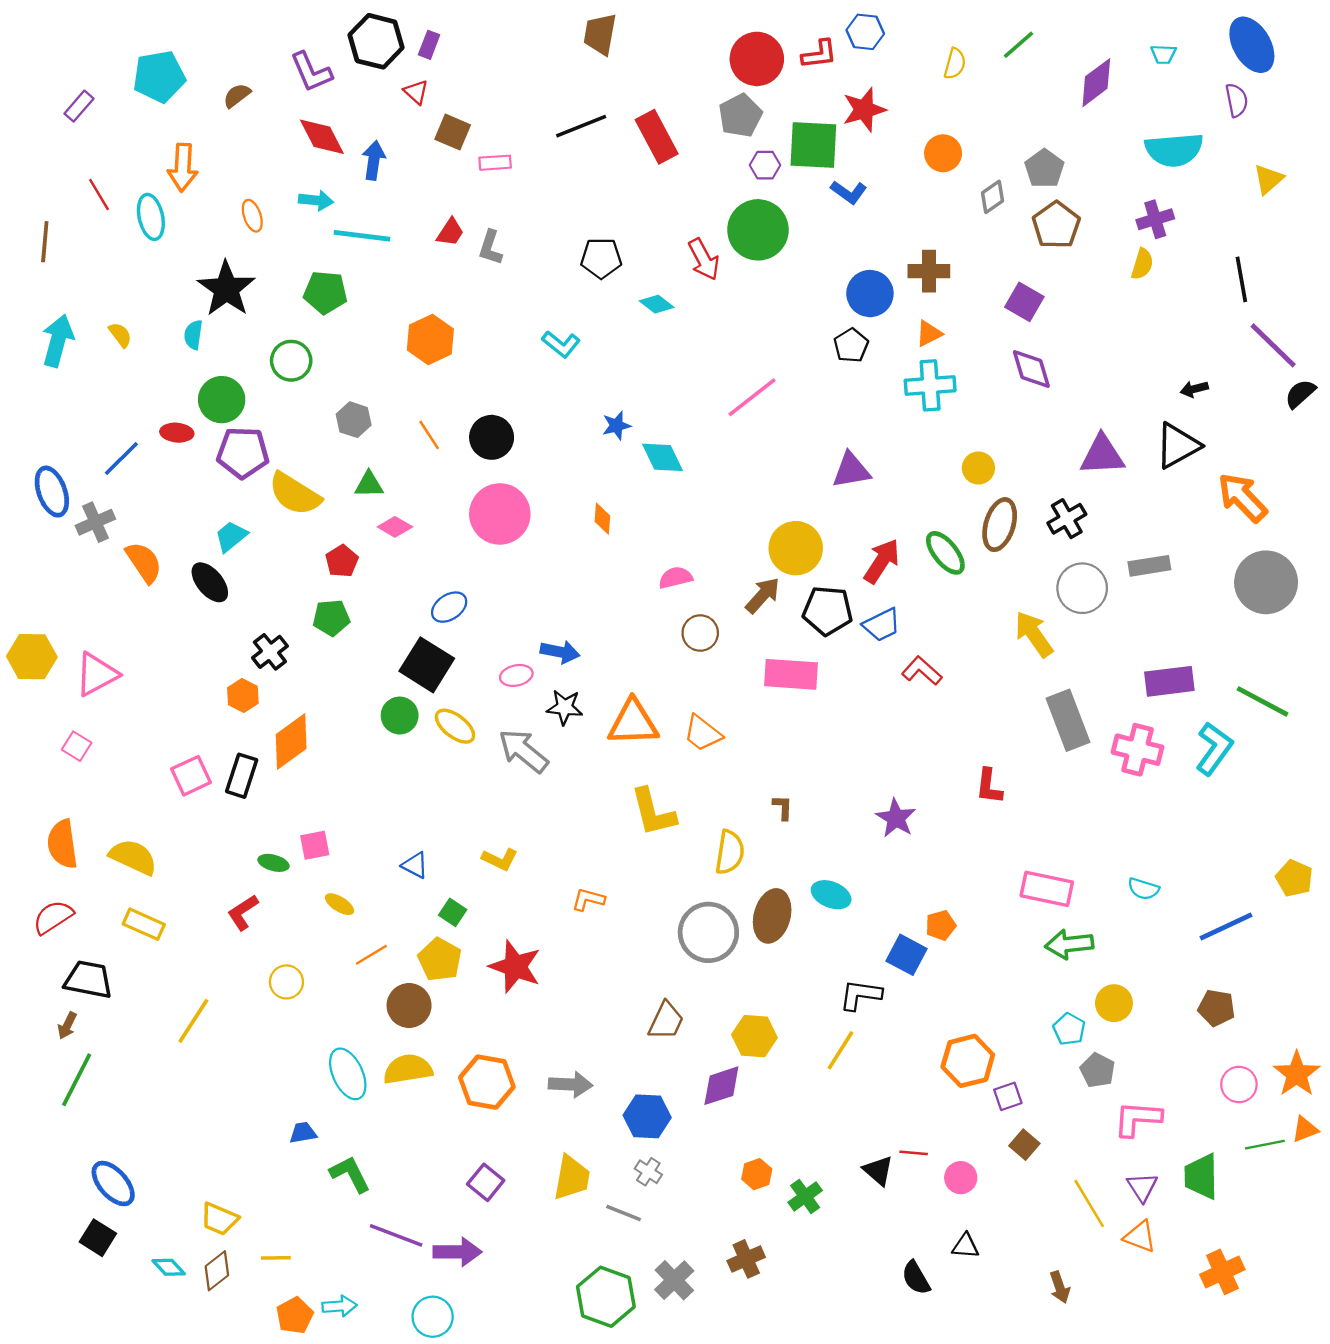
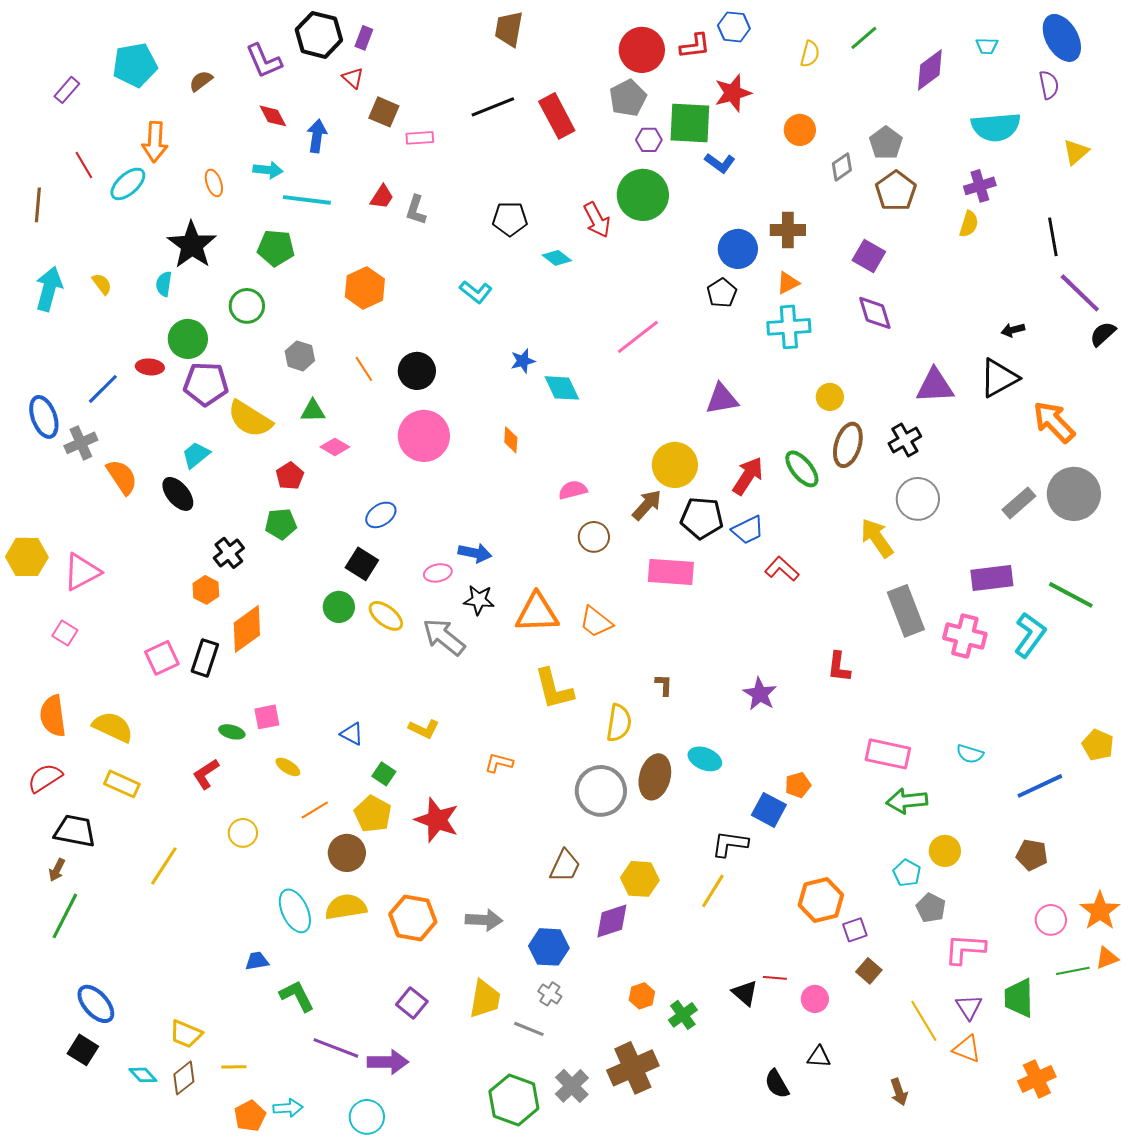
red diamond: (322, 137) -> (273, 116), size x0.7
cyan ellipse: (151, 217) -> (128, 184), turned 60
gray rectangle: (1149, 566) -> (1019, 503), moved, turned -32
black square: (427, 665) -> (362, 564), size x0.7
brown cross: (746, 1259) -> (633, 1068), size x1.6

